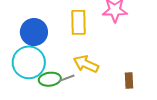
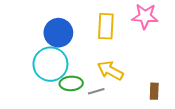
gray line: (67, 78) -> (96, 91), moved

